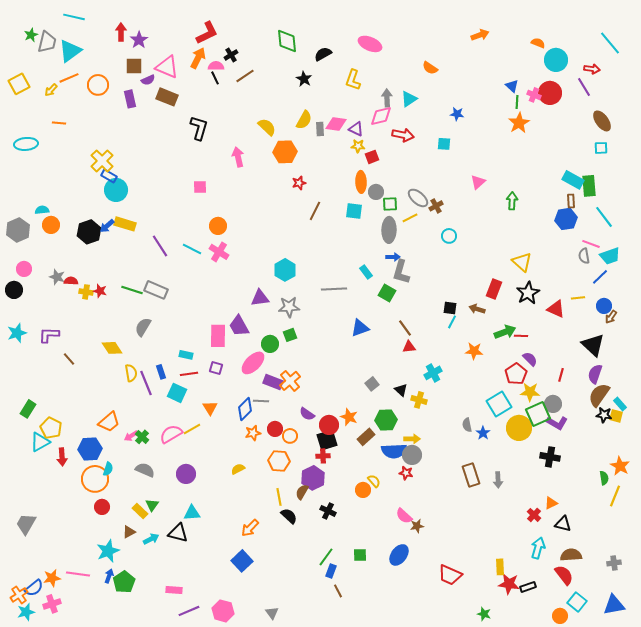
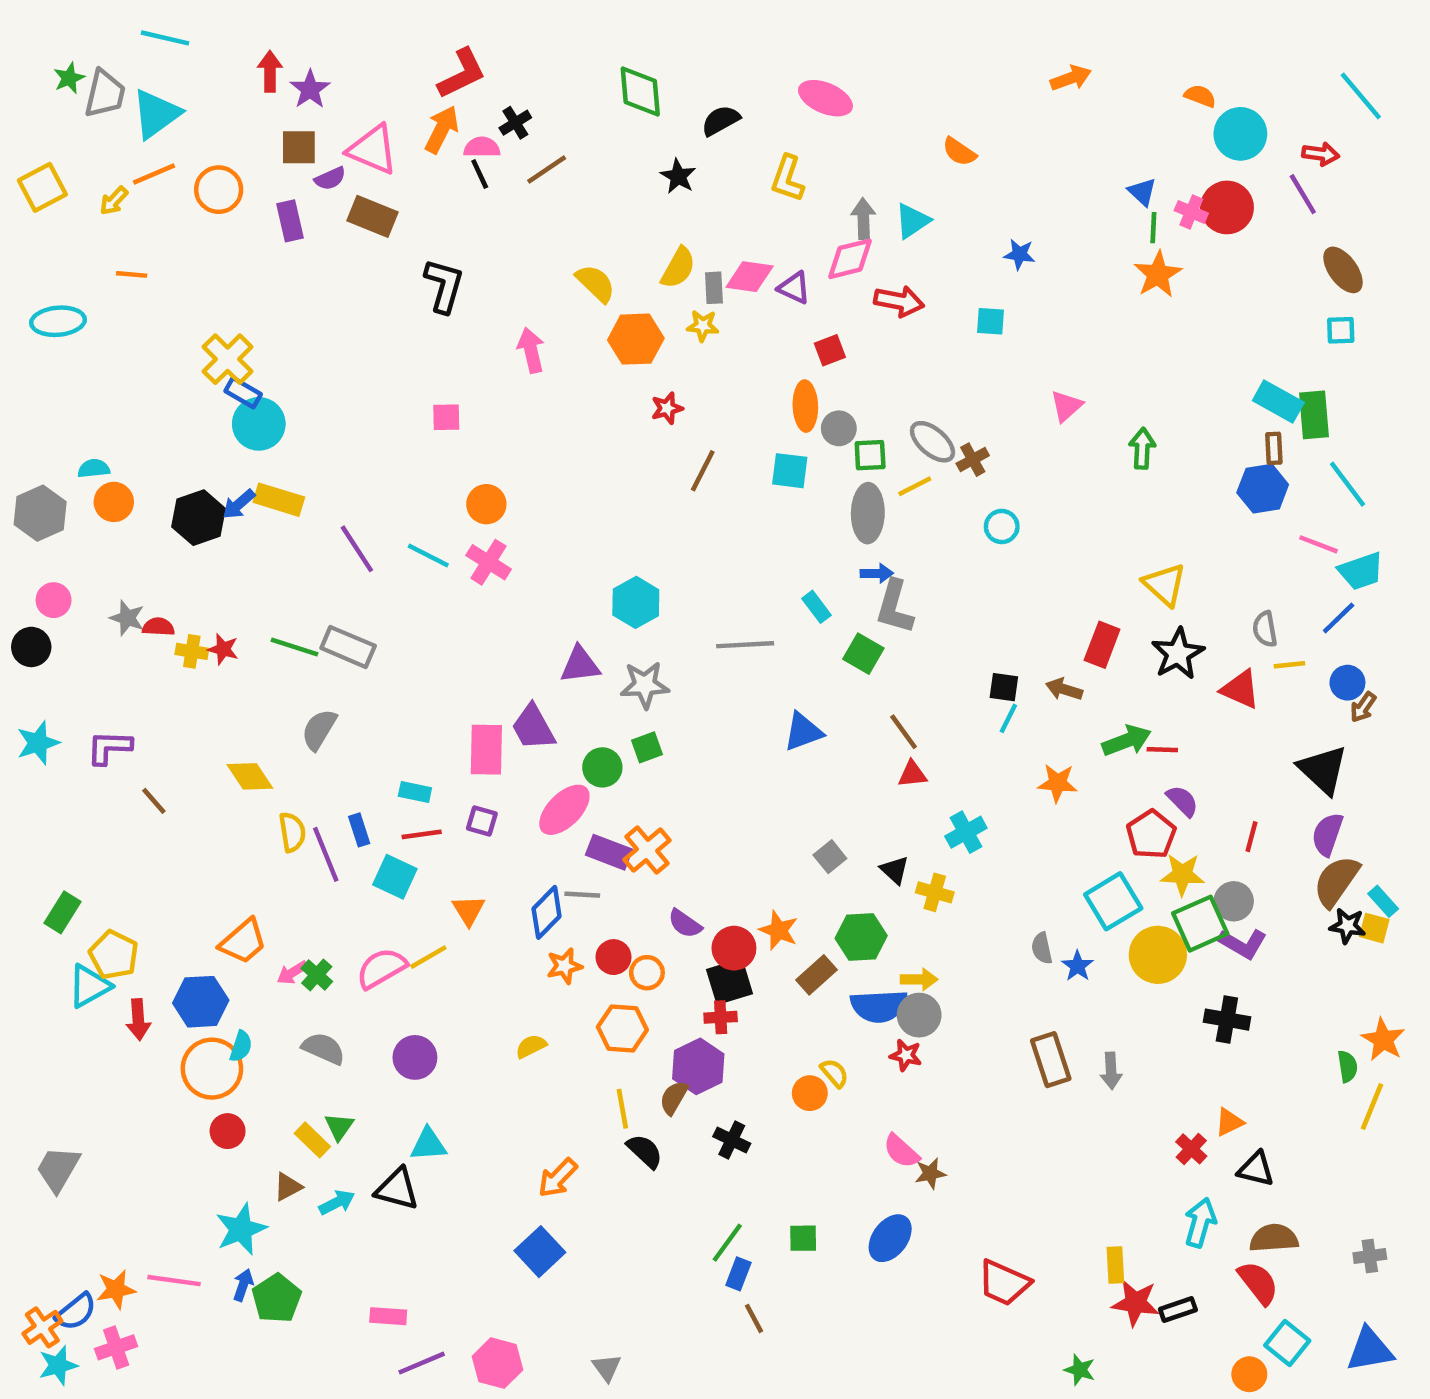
yellow star: (358, 146) -> (703, 326), moved
gray semicircle: (584, 256) -> (1265, 629), moved

